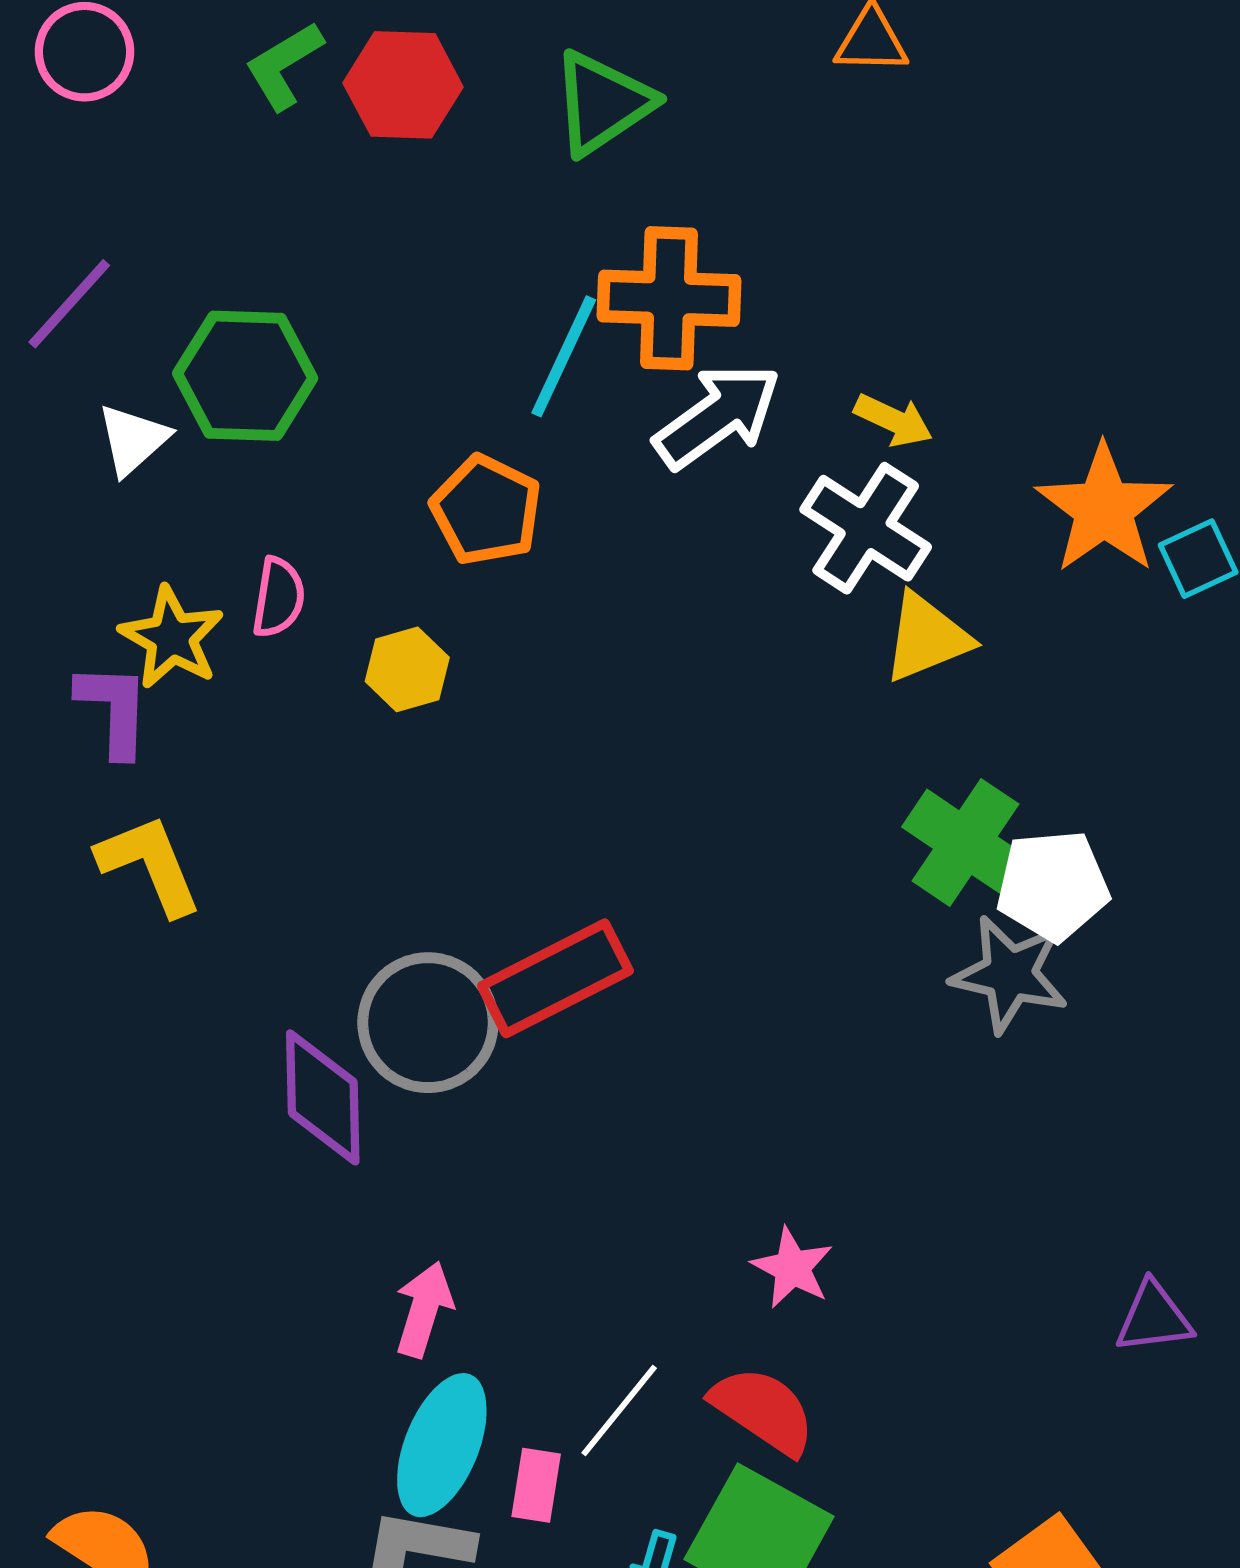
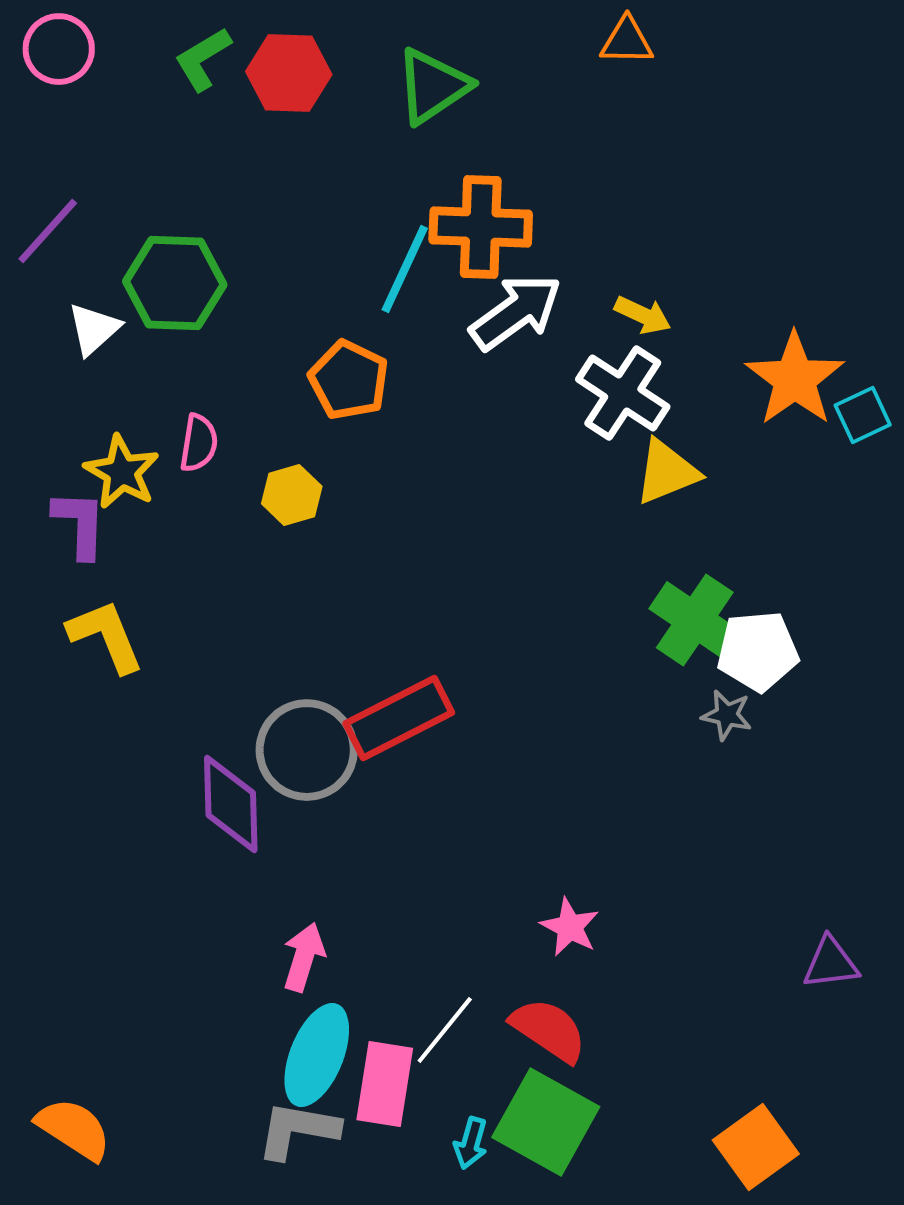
gray star: (1010, 974) -> (727, 715), size x0.6
pink rectangle: (536, 1485) -> (385, 1084), size x1.6

